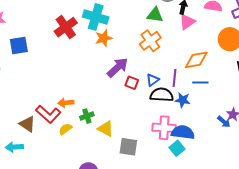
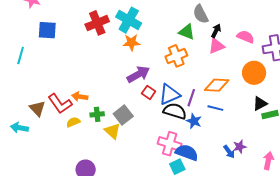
blue triangle: (153, 80) -> (169, 94), size x1.6
gray square: (128, 147) -> (123, 115), moved, turned 30

